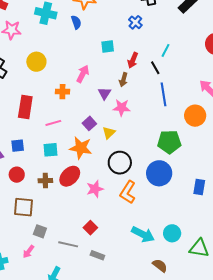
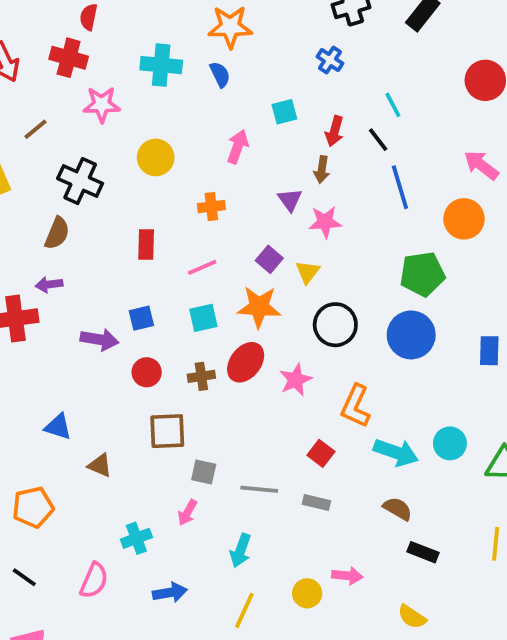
cyan line: (166, 50) -> (393, 105), turned -48
pink arrow: (83, 74) -> (238, 147), moved
red rectangle: (25, 107) -> (146, 245), size x0.7
orange L-shape: (128, 192) -> (355, 406), moved
red square: (90, 228) -> (321, 453), moved
brown semicircle: (160, 266) -> (398, 509), moved

